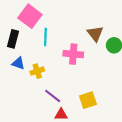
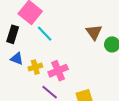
cyan line: (45, 37) -> (45, 34), turned -48
pink cross: (73, 54) -> (58, 71), moved, turned -30

